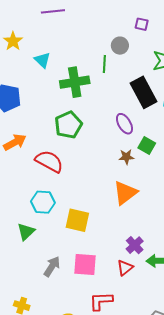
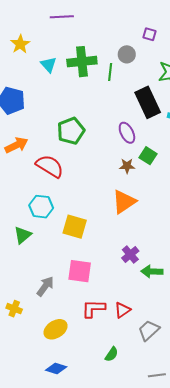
green cross: (75, 82) -> (82, 62), moved
gray arrow: (52, 266) -> (45, 286), moved
red triangle: (125, 268) -> (122, 310), moved

